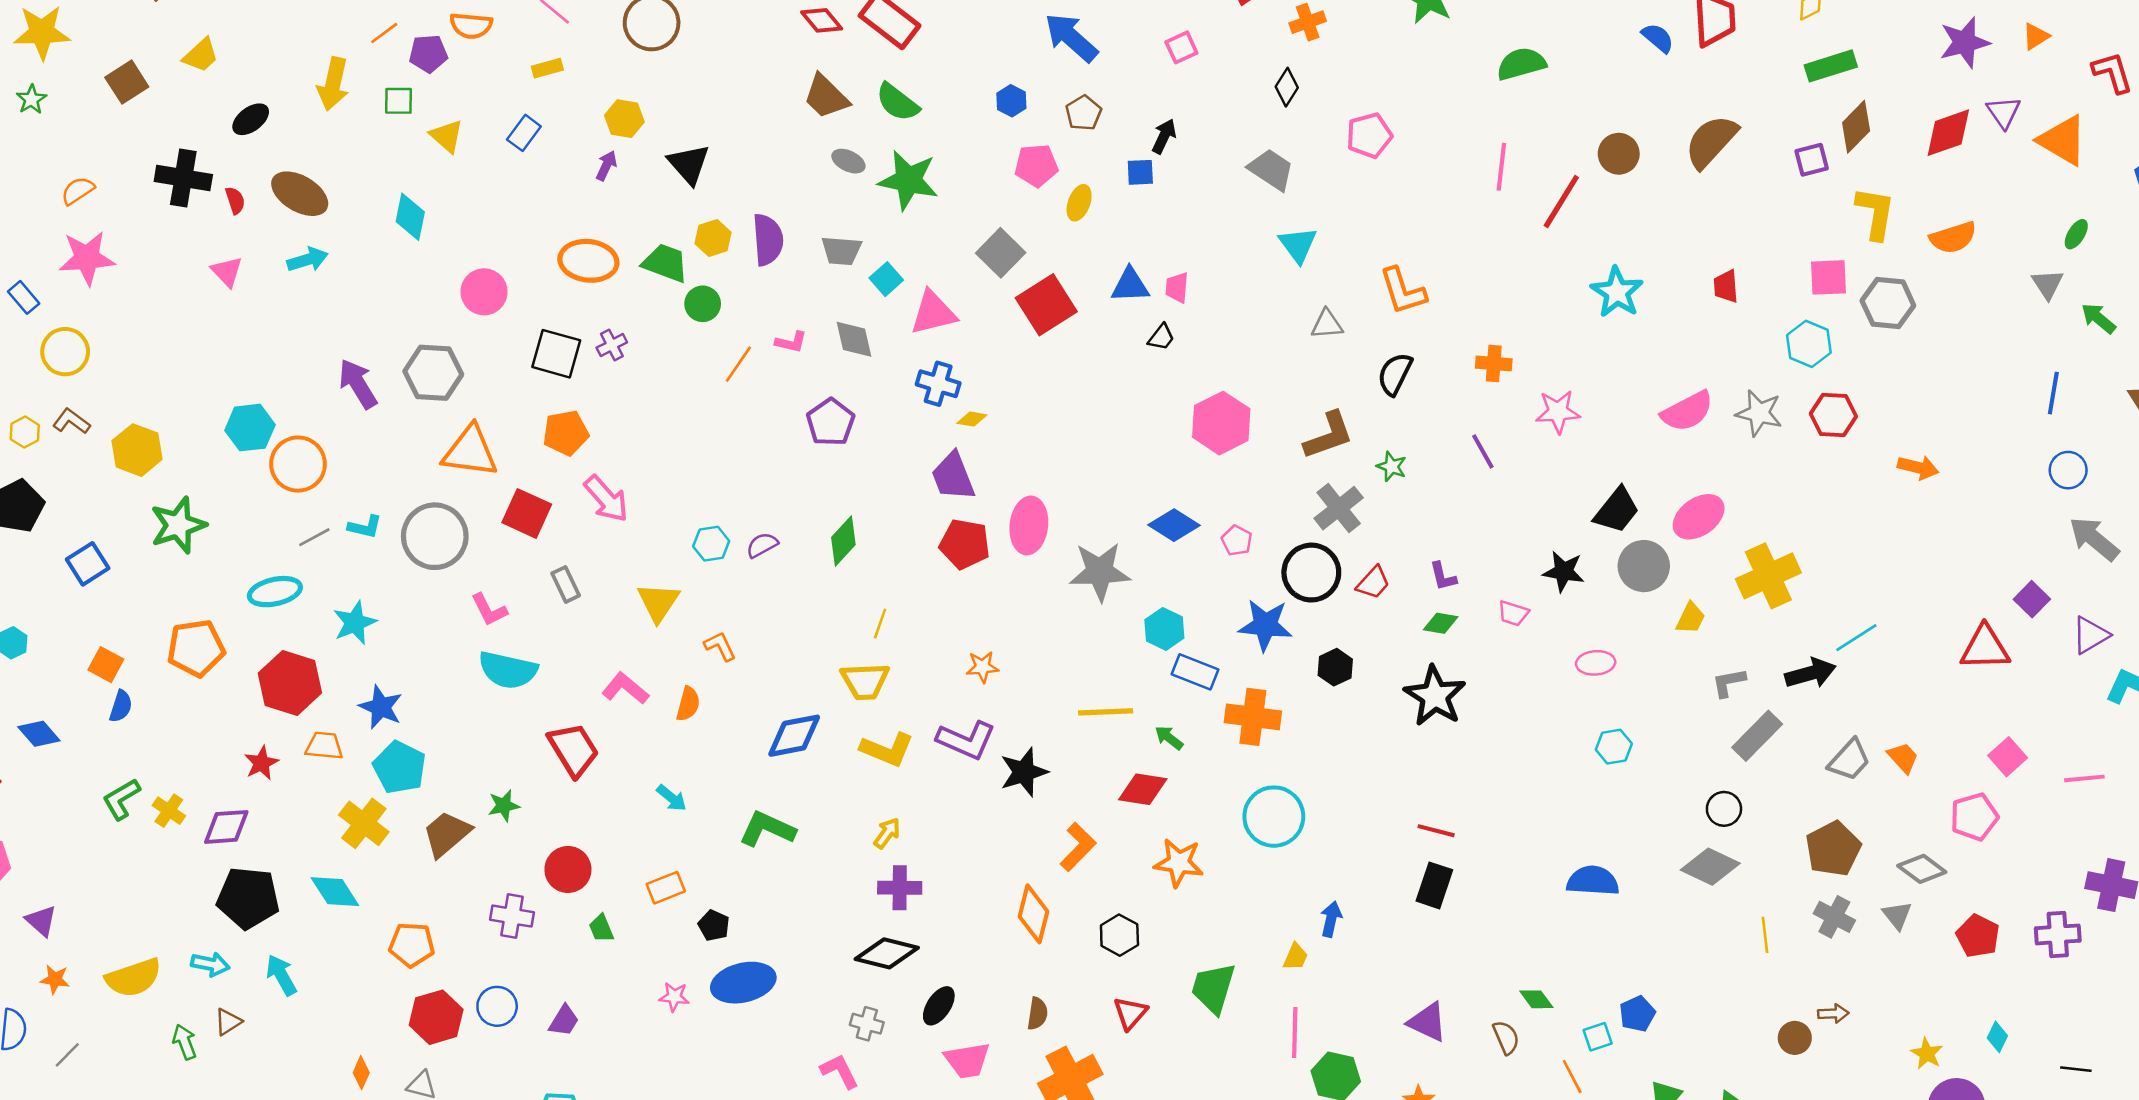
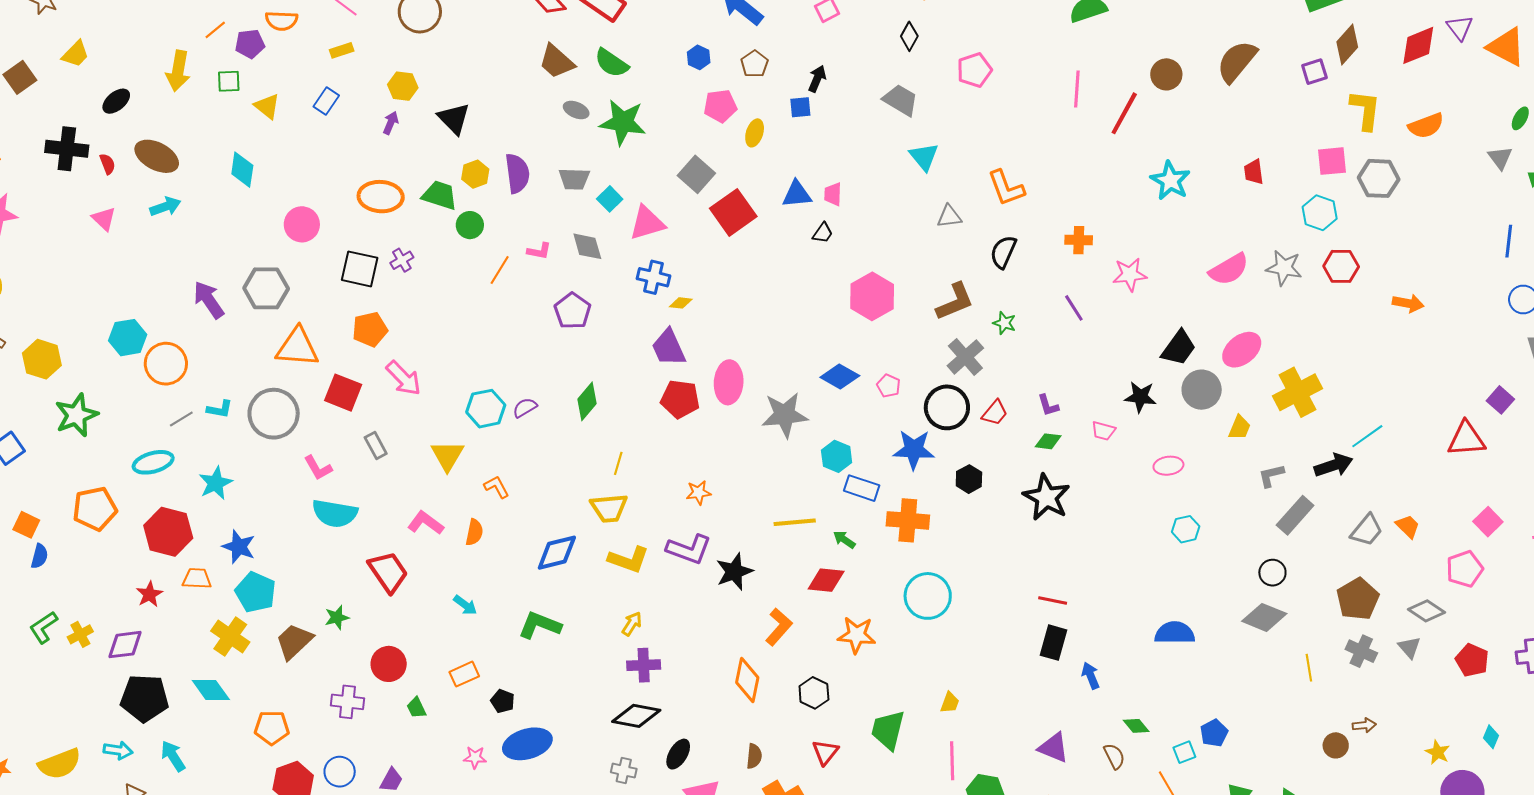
cyan hexagon: (711, 544) -> (486, 409), size x1.4
yellow cross: (169, 811) -> (80, 634), turned 30
blue arrow: (1331, 919) -> (1091, 676), moved, turned -32

